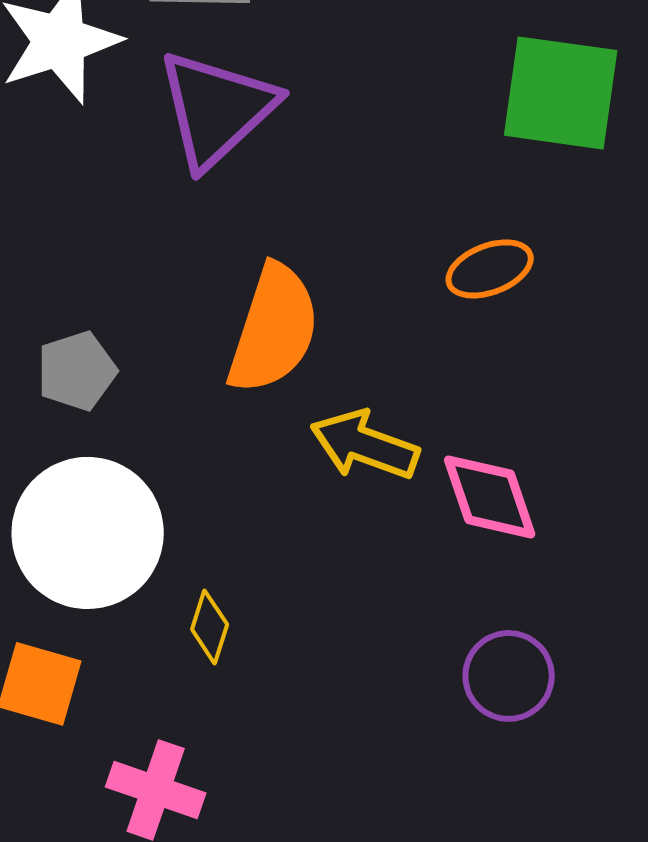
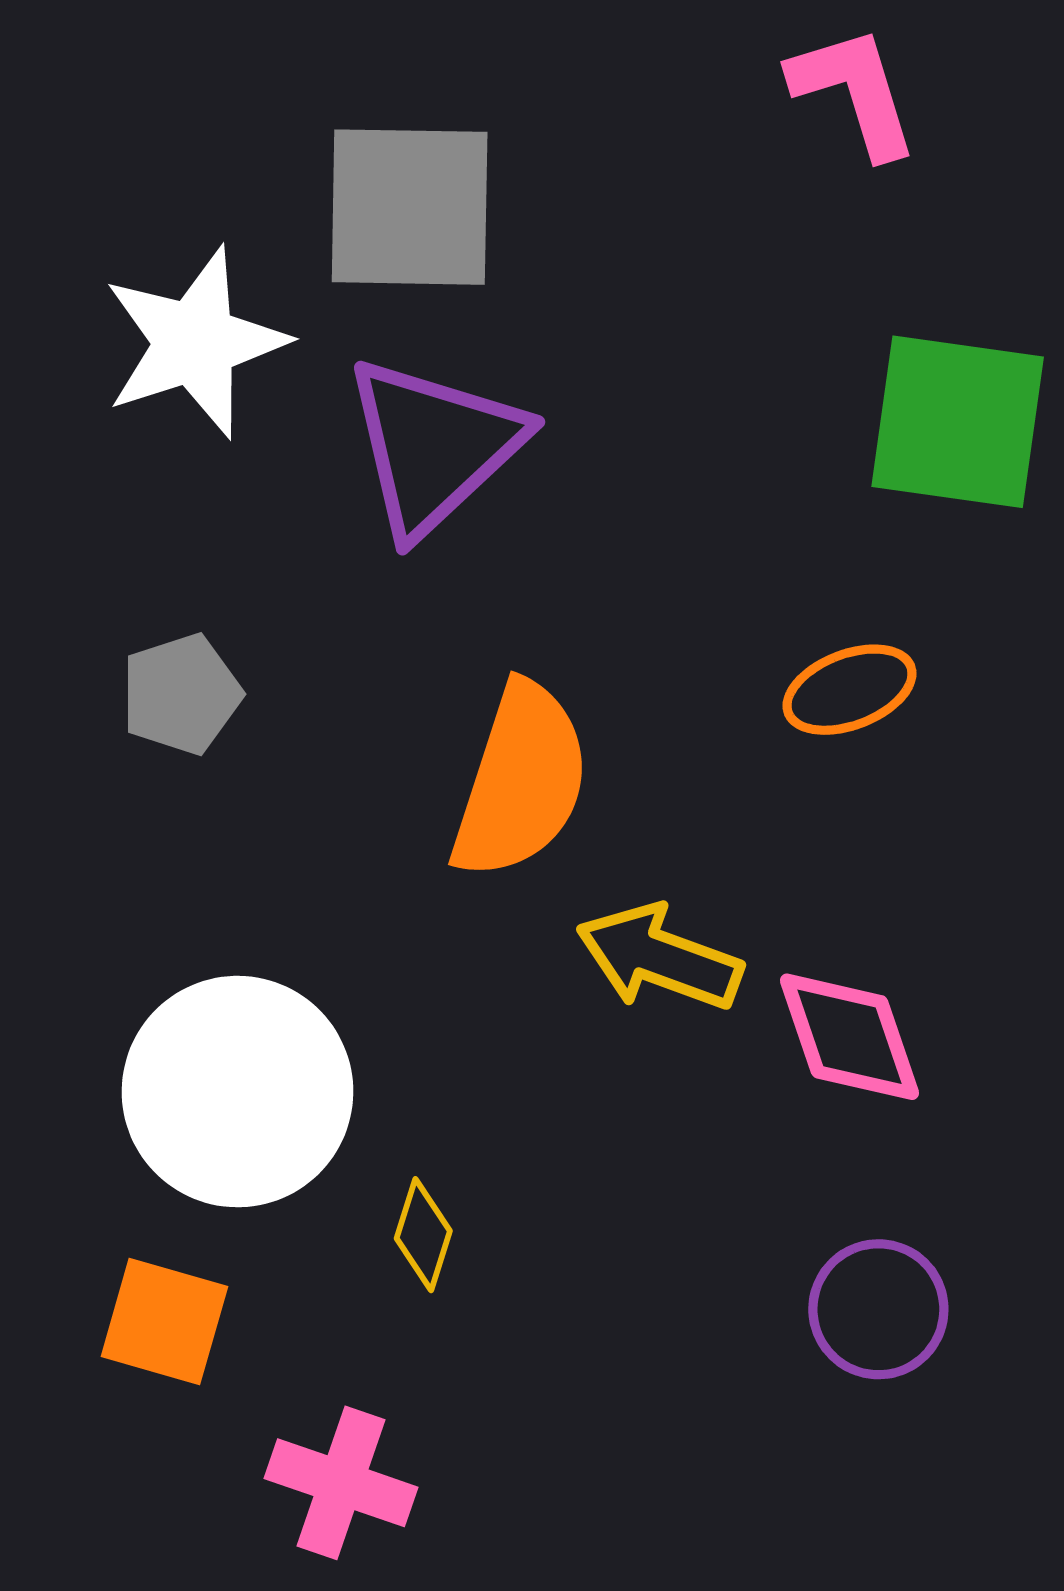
gray pentagon: (77, 371) -> (181, 694), moved

